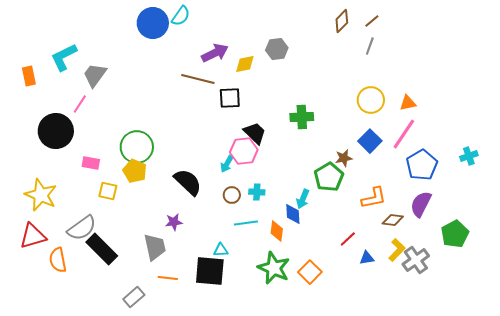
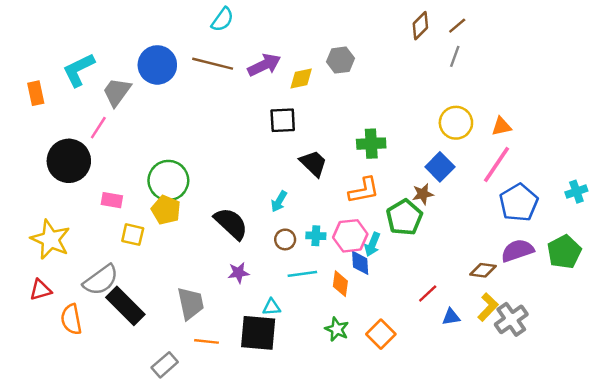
blue circle: (153, 23) -> (157, 65), moved
brown line: (198, 79) -> (213, 64), moved
blue square: (370, 141) -> (440, 167), moved
pink hexagon: (244, 151) -> (350, 236), moved
orange L-shape: (374, 198) -> (364, 190), moved
purple semicircle: (421, 204) -> (517, 251), turned 44
purple star: (174, 222) -> (238, 273), moved
green pentagon: (455, 234) -> (564, 252), moved
red triangle: (33, 236) -> (41, 290), size x0.7
green star: (274, 268) -> (337, 329), size x0.6

